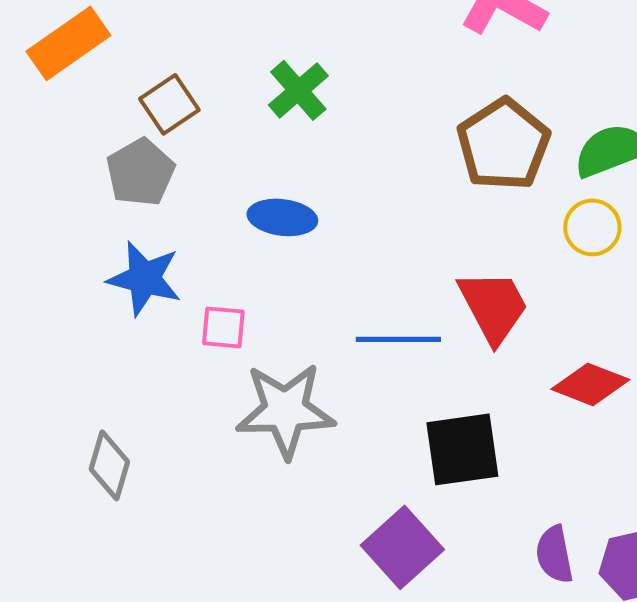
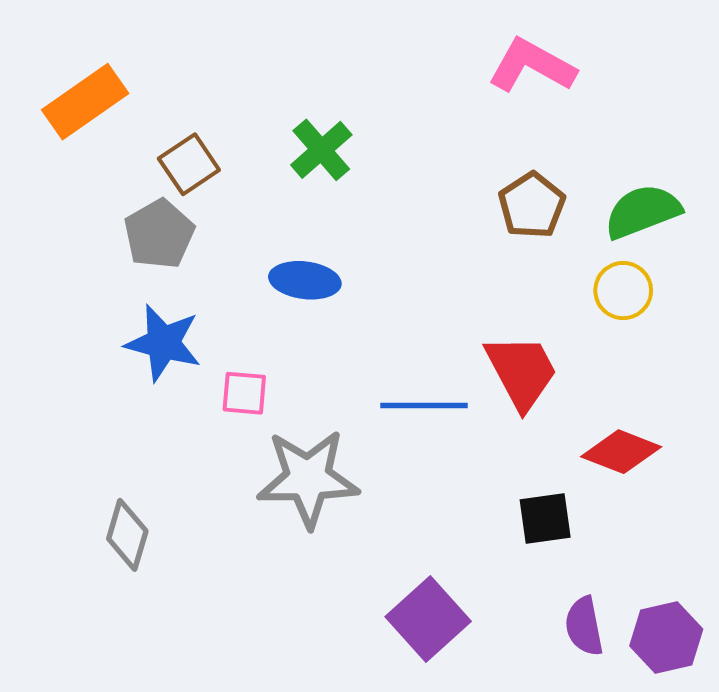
brown pentagon: (503, 144) -> (532, 205), size x0.7
black square: (462, 449) -> (545, 518), moved, size x0.7

